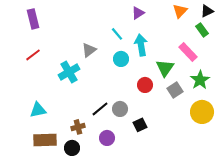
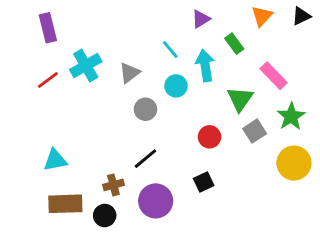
green rectangle: (202, 30) -> (234, 44), moved
cyan cross: (69, 72) -> (86, 66), moved
red circle: (145, 85) -> (210, 137), moved
gray circle: (120, 109) -> (145, 109), moved
purple circle: (107, 138) -> (156, 201), size x1.5

